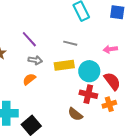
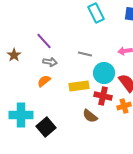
gray line: (70, 43) -> (85, 54), moved
yellow rectangle: (64, 65) -> (79, 86), moved

